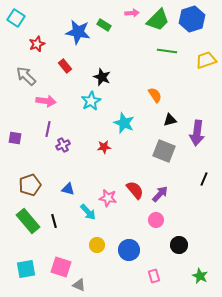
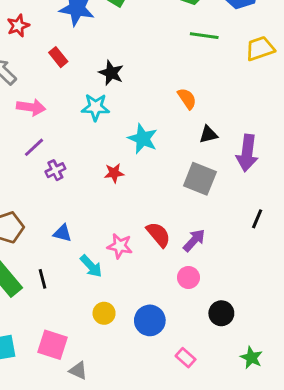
cyan star: (91, 101) -> (95, 107), turned 30
purple line: (48, 129) -> (34, 147), turned 35
pink rectangle: (154, 276) -> (186, 358), turned -32

